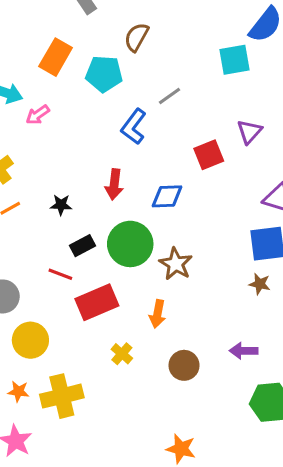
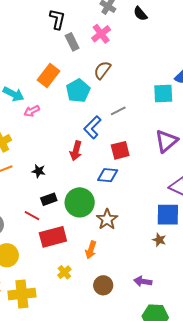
cyan pentagon: (104, 74) -> (78, 91), turned 30
purple triangle: (249, 132) -> (166, 141), size x1.4
red square: (209, 155) -> (120, 150), moved
red arrow: (114, 184) -> (76, 151), moved

